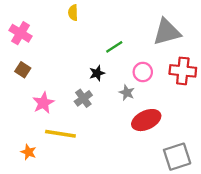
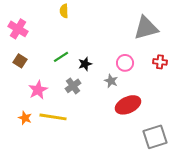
green line: (114, 47) -> (61, 57), moved
red cross: (183, 71) -> (160, 62), size x0.6
orange star: (28, 152) -> (25, 118), moved

